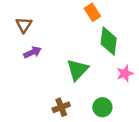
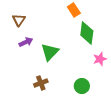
green triangle: (77, 70) -> (50, 52), moved
brown cross: (61, 107) -> (41, 83), moved

